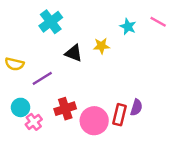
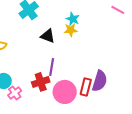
cyan star: (128, 27) -> (73, 19), moved
purple line: (42, 78) -> (52, 67), moved, turned -48
purple semicircle: (136, 107) -> (100, 81), size x1.5

